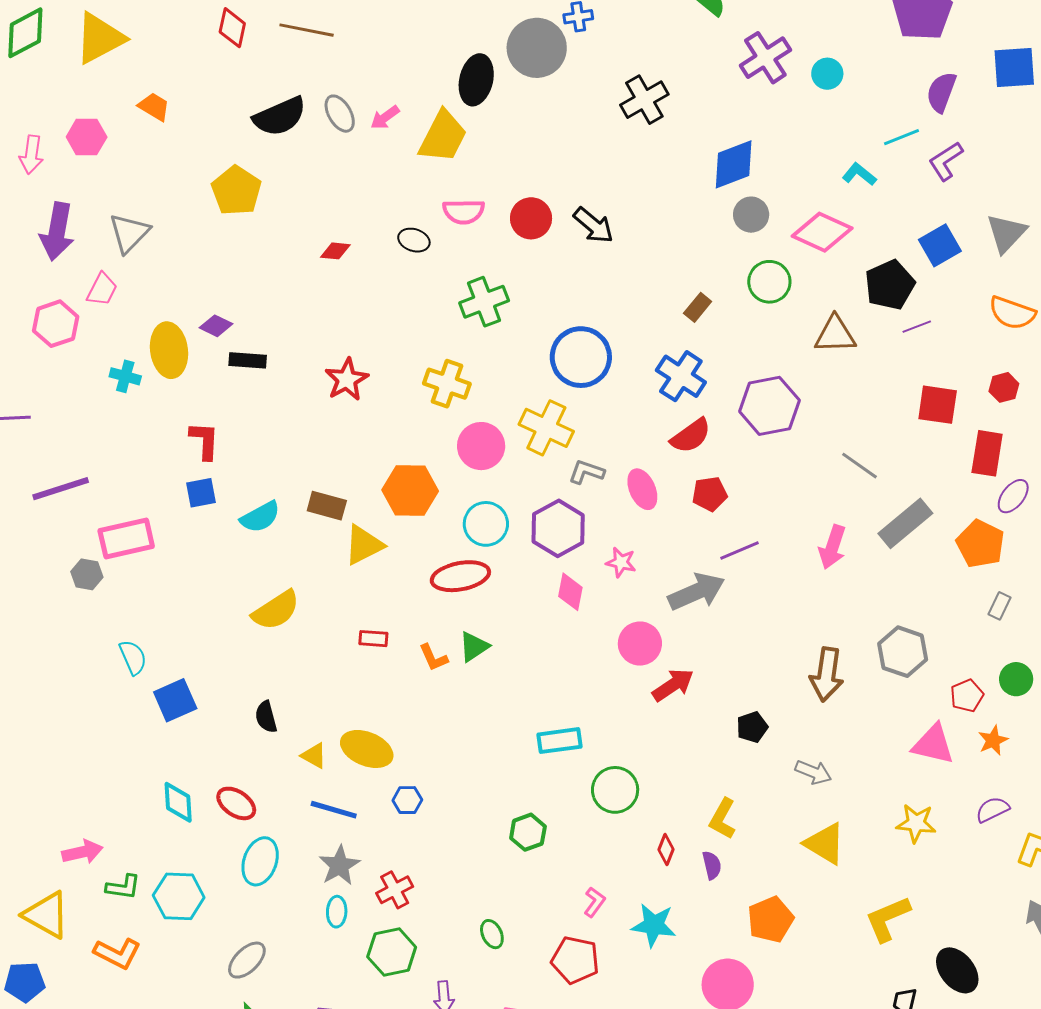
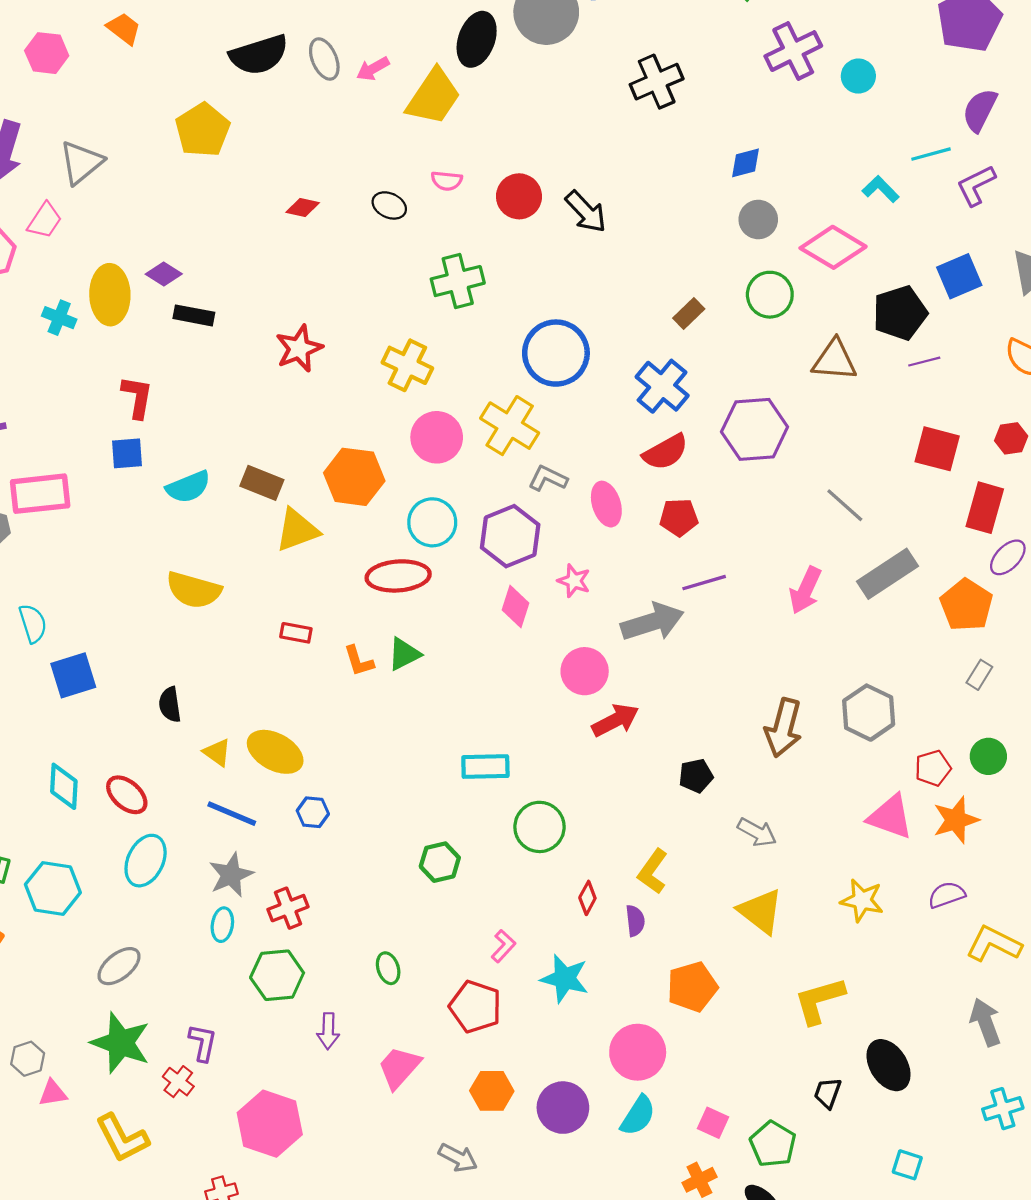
blue diamond: (734, 164) -> (745, 163), size x0.6
pink semicircle: (464, 212) -> (447, 181), size x0.7
yellow semicircle: (276, 610) -> (194, 590), turned 42
orange star: (993, 740) -> (956, 820), size x1.4

